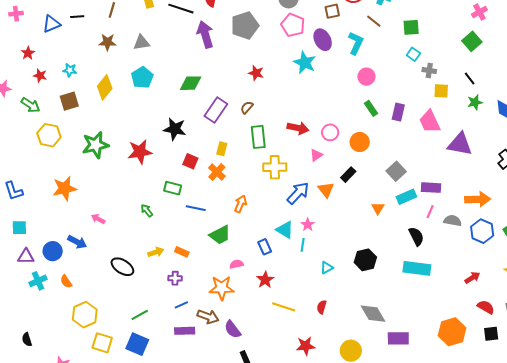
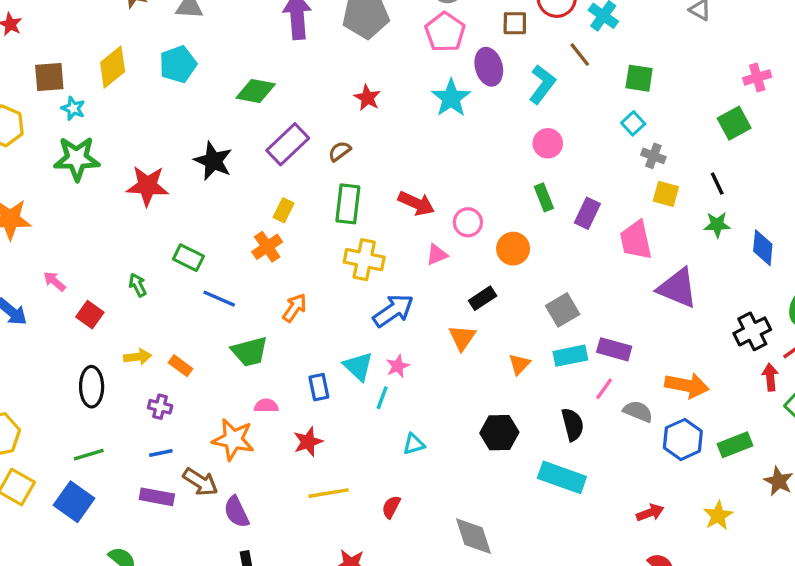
cyan star: (70, 70) -> (73, 108), moved
red square: (190, 161) -> (90, 315), moved
orange triangle: (326, 190) -> (462, 338), moved
black hexagon: (365, 260) -> (499, 433), moved
black ellipse: (122, 267) -> (92, 387), moved, turned 45
yellow line: (284, 307) -> (329, 493), turned -40

